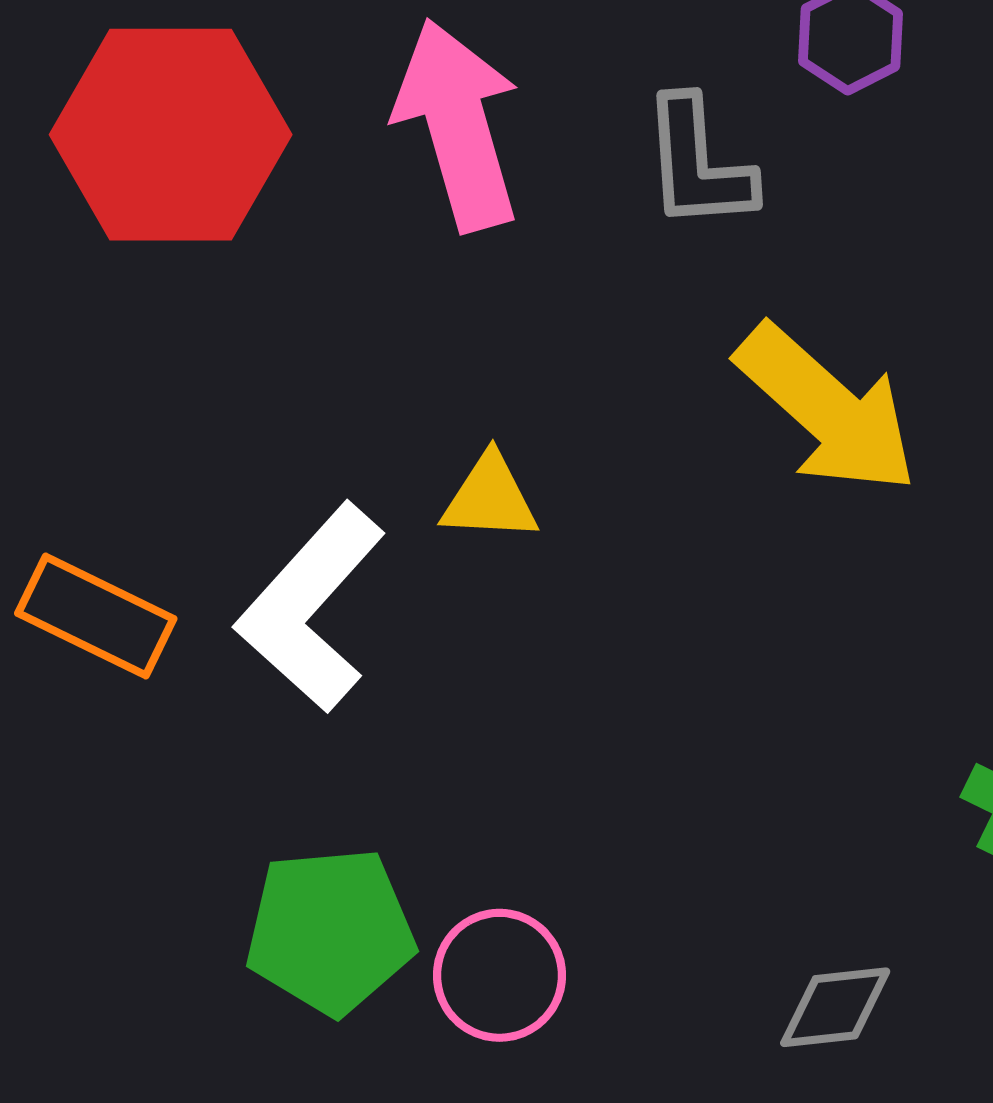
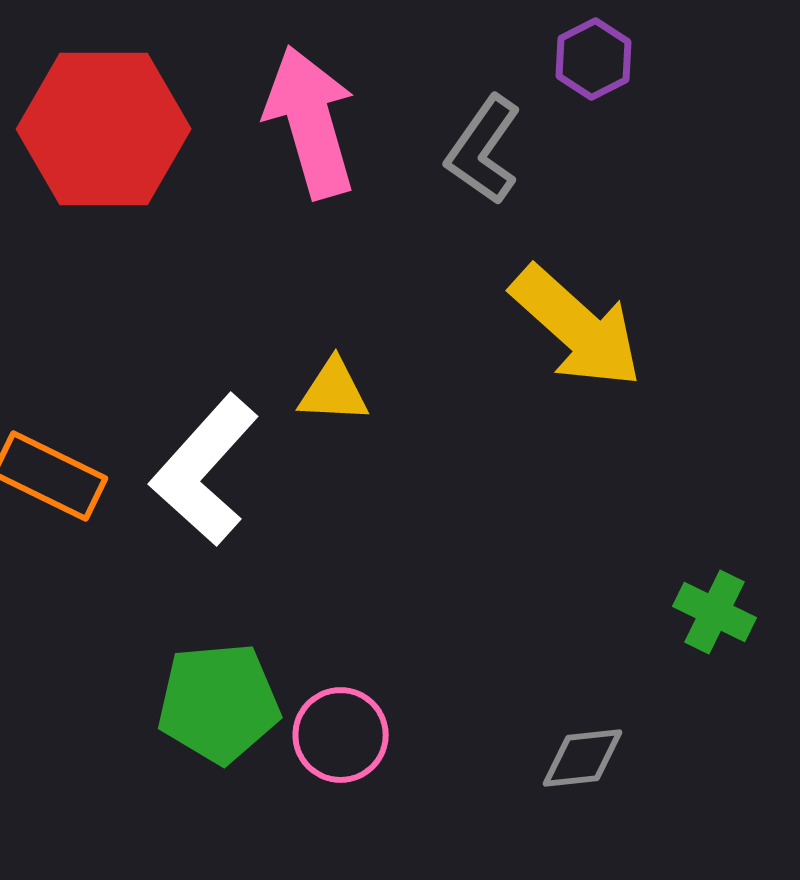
gray L-shape: (698, 164) -> (484, 150), turned 39

